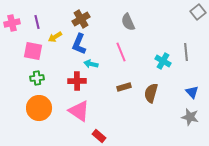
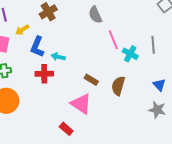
blue L-shape: (79, 44) -> (37, 47), moved
pink line: (121, 52) -> (113, 40), moved
brown rectangle: (124, 87) -> (91, 80), turned 48
pink triangle: (79, 111) -> (81, 104), moved

